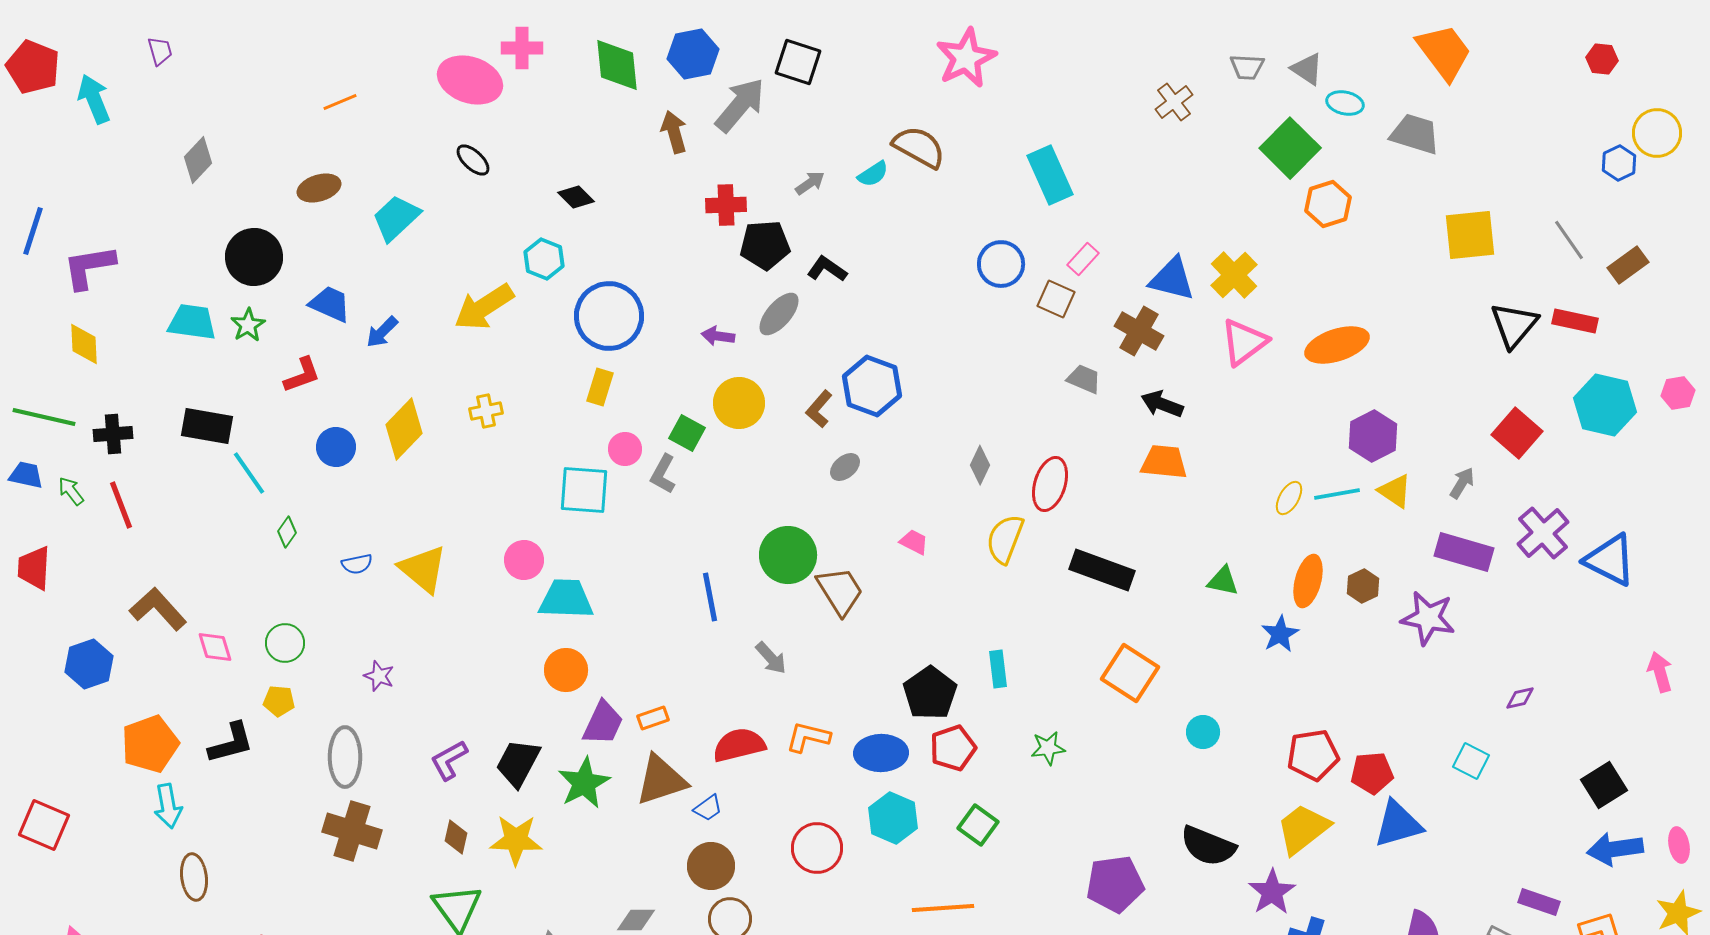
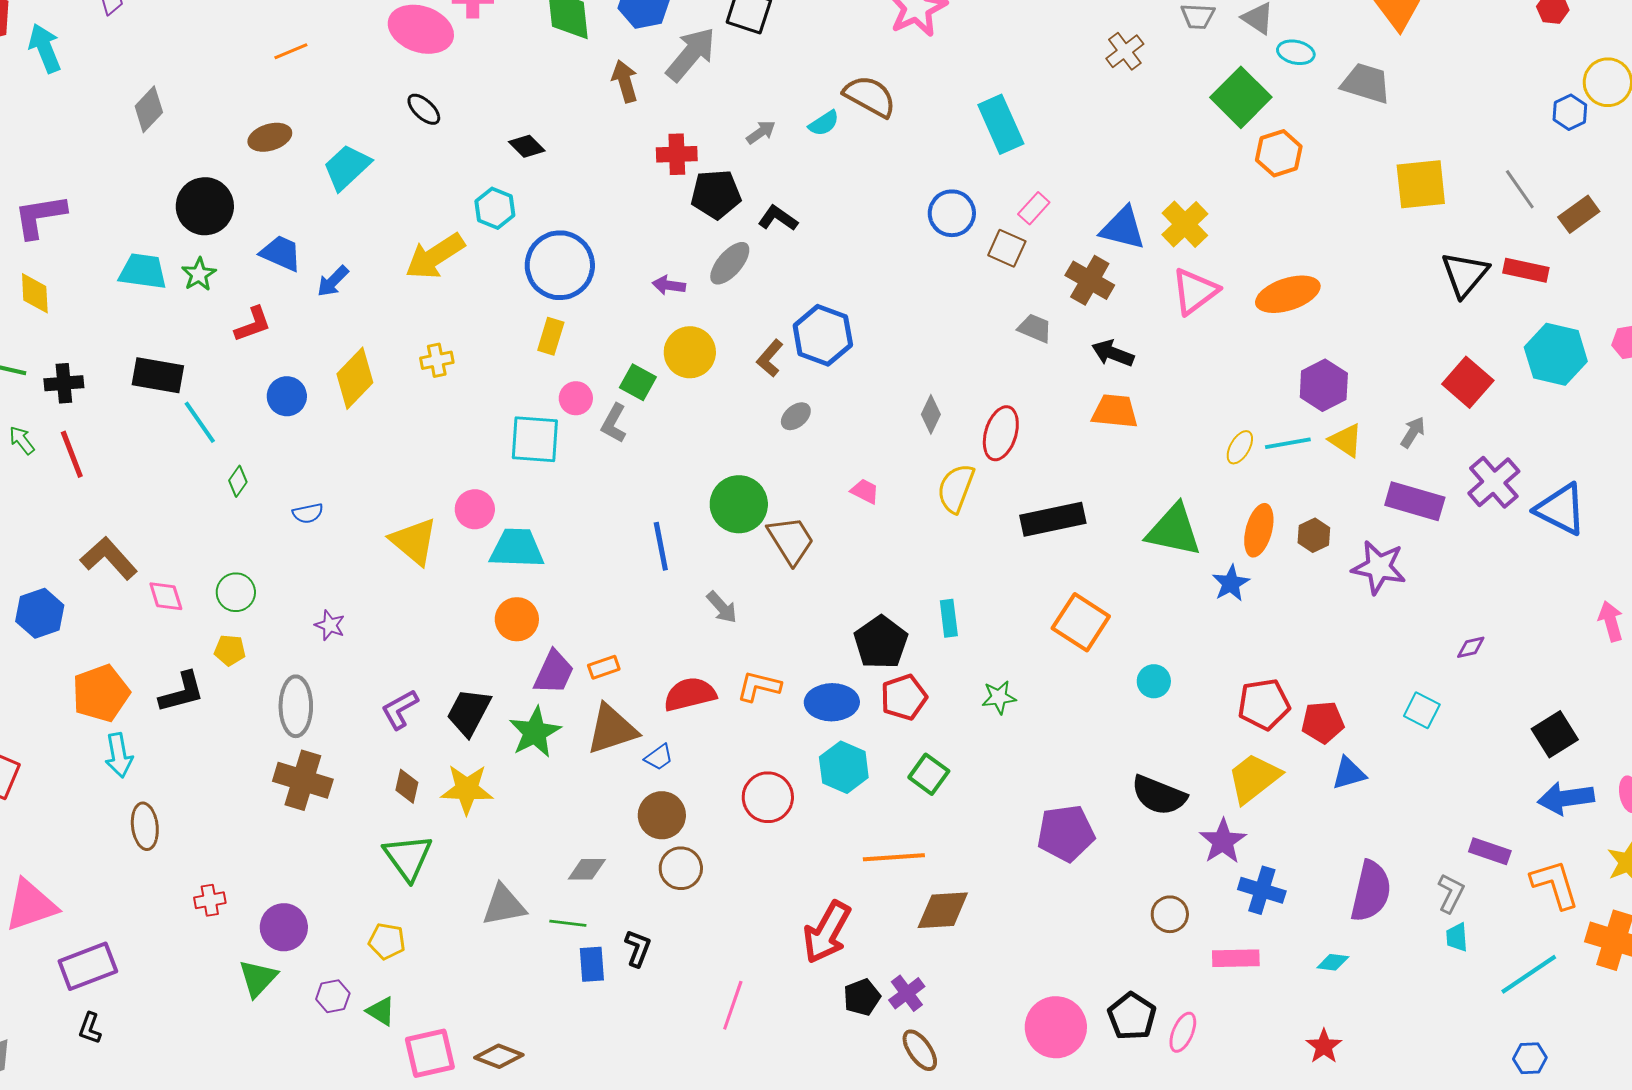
yellow triangle: (423, 569) -> (414, 541), moved
black rectangle: (1102, 570) -> (1053, 519), turned -32
green triangle: (1223, 581) -> (1174, 530), size x1.8
blue triangle: (1398, 824) -> (1349, 773), size x0.7

